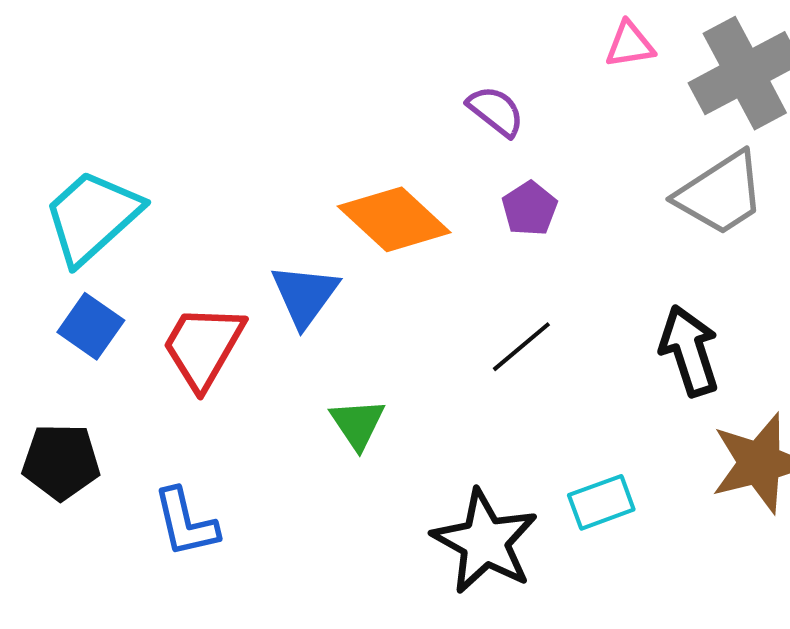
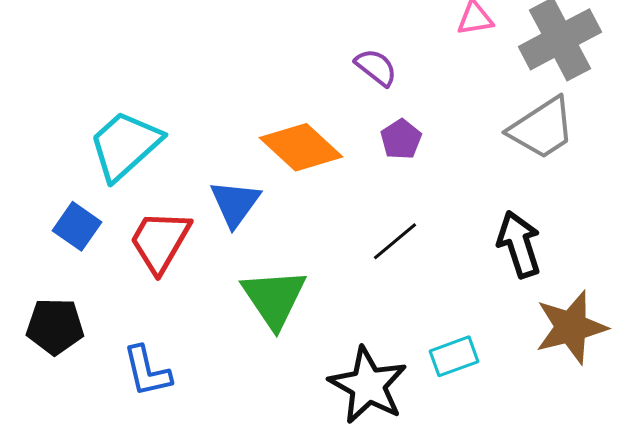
cyan trapezoid: (92, 217) -> (125, 145), moved
green triangle: (358, 424) -> (274, 298), size x1.6

